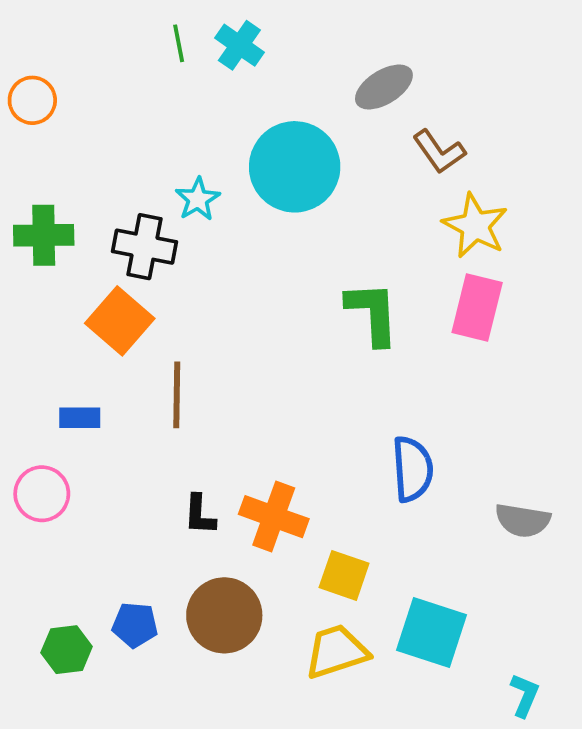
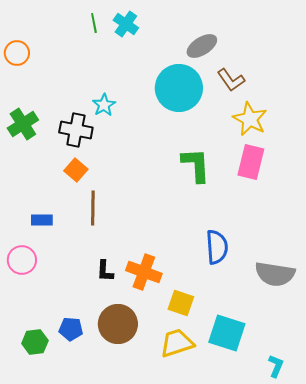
cyan circle: (295, 167) -> (179, 88), moved
green cross: (44, 235) -> (23, 124), turned -32
orange square: (120, 321) -> (76, 170), moved, size x0.7
gray semicircle: (523, 520) -> (275, 274), size x1.4

